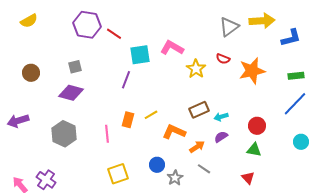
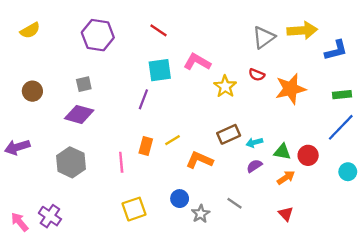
red line: (114, 34) -> (159, 30), moved
red circle: (257, 126) -> (308, 155), moved
orange arrow: (197, 147) -> (286, 178), moved
green triangle: (254, 150) -> (282, 152), moved

